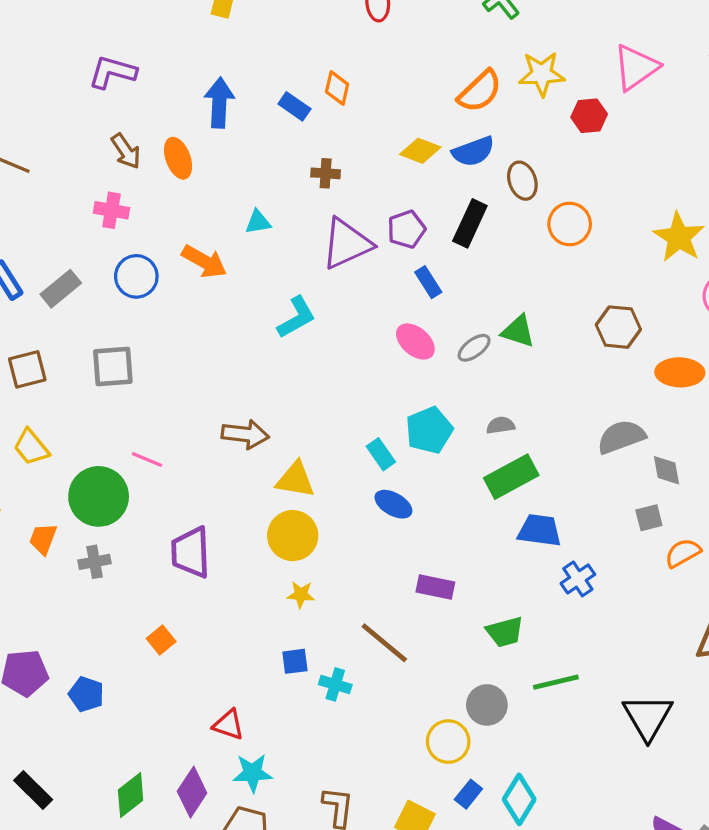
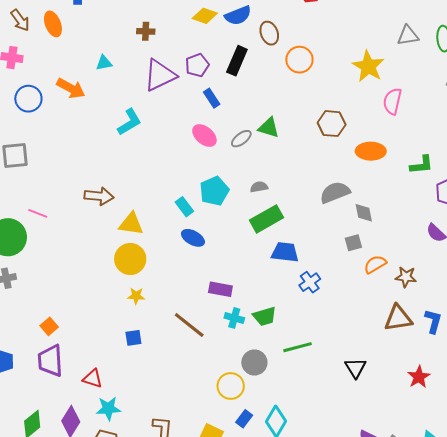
purple trapezoid: (191, 552) -> (50, 361), moved
cyan cross: (335, 684) -> (234, 318), moved
black triangle: (648, 717) -> (355, 368), size x0.7

